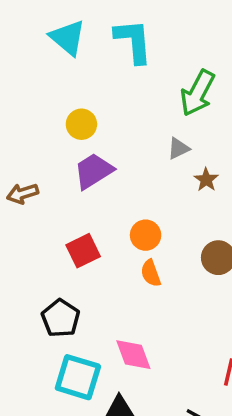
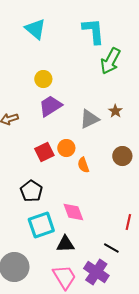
cyan L-shape: (133, 41) -> (93, 31), moved
gray triangle: (178, 148) -> (89, 119), moved, size x1.5
orange circle: (146, 235) -> (66, 148), moved
cyan square: (78, 377) -> (41, 225), turned -36

